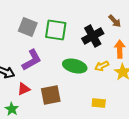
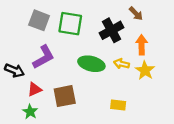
yellow arrow: (102, 66) -> (122, 64), turned 40
green star: (12, 109) -> (30, 112), moved

